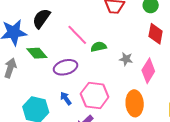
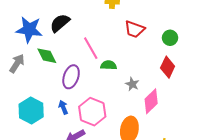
purple ellipse: (66, 67) -> (71, 77), turned -70

